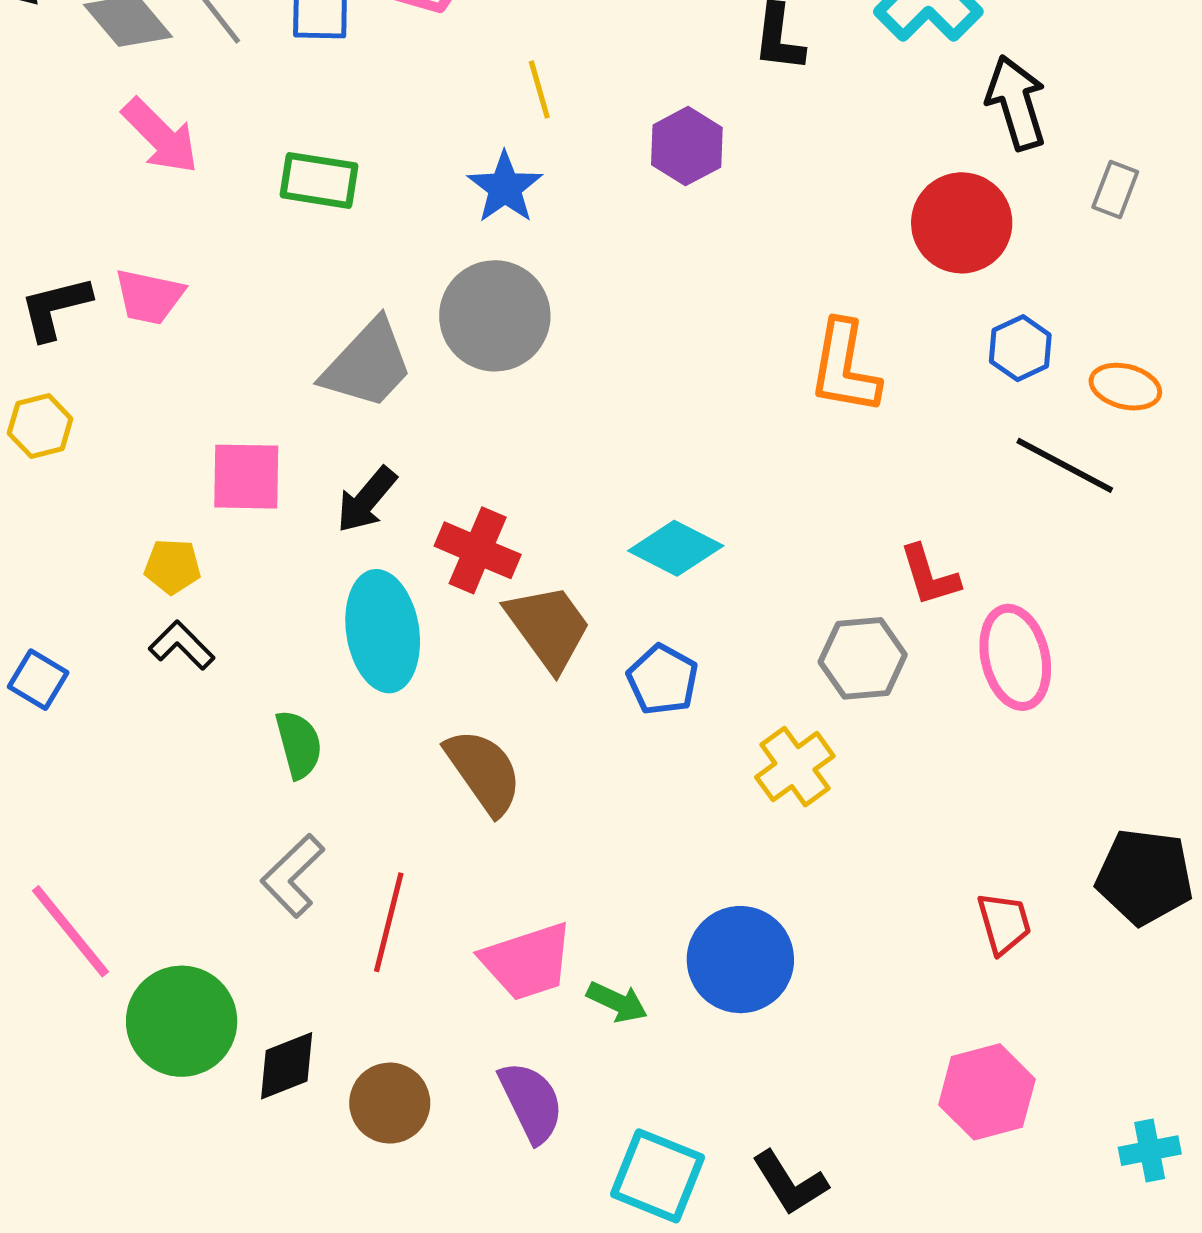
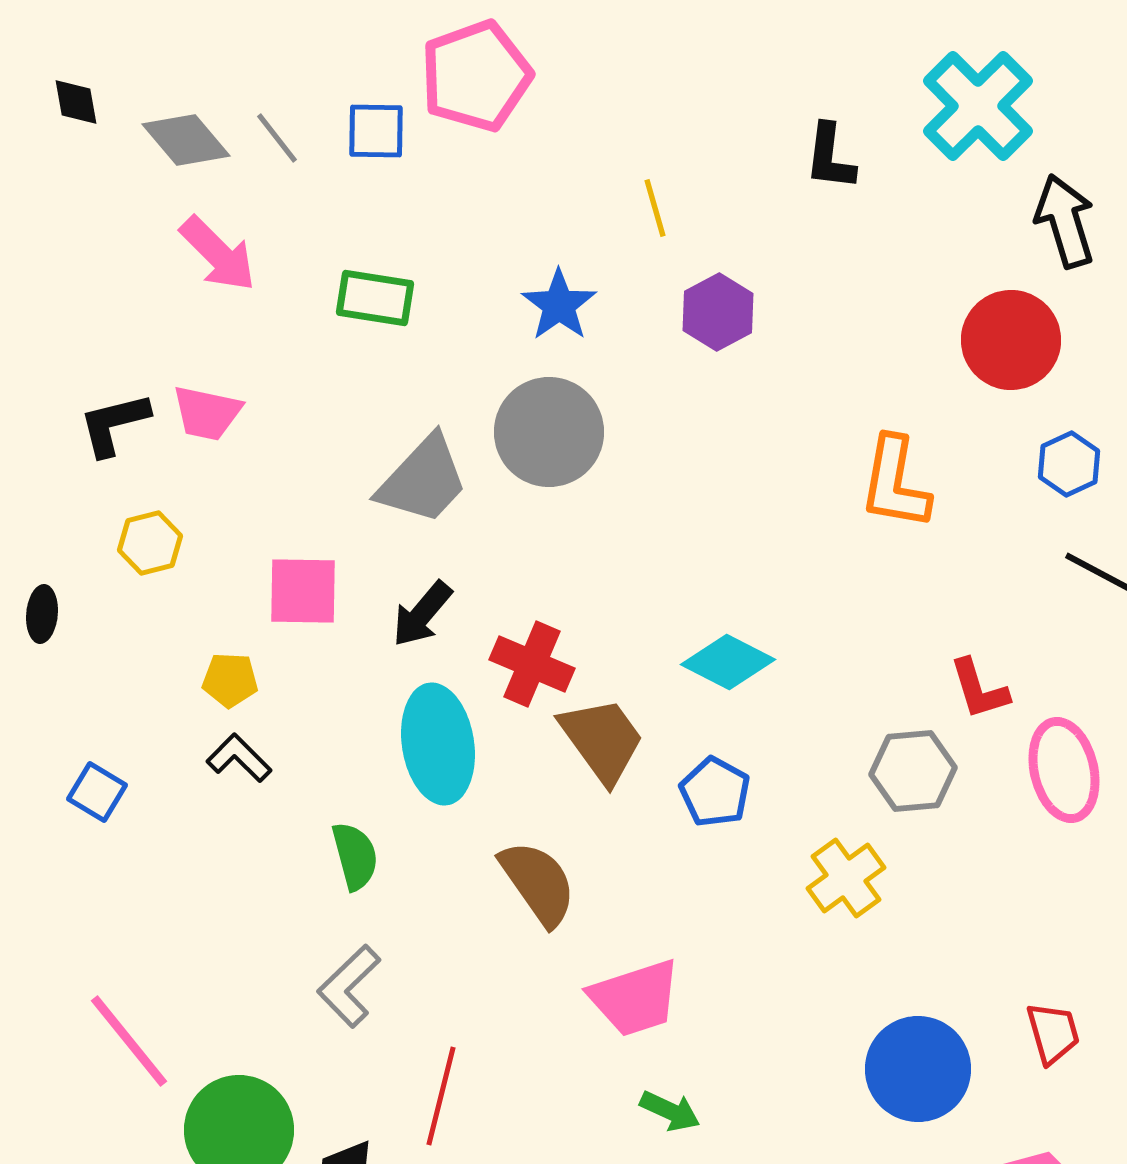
yellow line: (539, 90) -> (655, 208), moved
purple hexagon: (687, 146) -> (718, 312), moved
yellow hexagon: (40, 426) -> (150, 543), moved
red line: (389, 922) -> (441, 1096), moved
blue circle: (740, 960) -> (918, 1069), moved
pink trapezoid: (527, 962) -> (635, 998), moved

